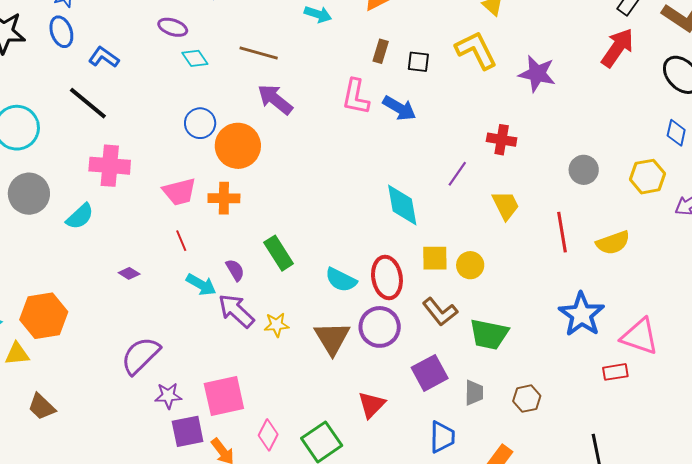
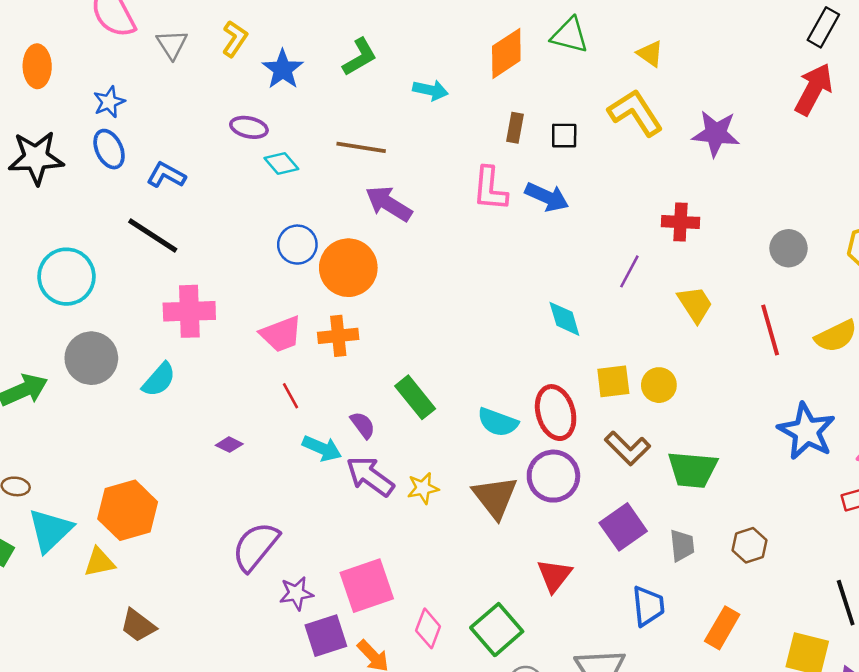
cyan diamond: (402, 205) -> (564, 319), size x0.7

